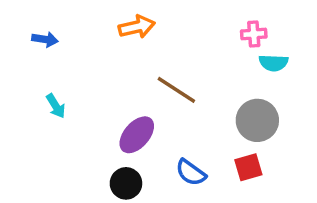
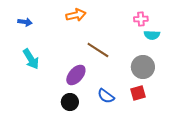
cyan arrow: (56, 106) -> (31, 59), size x1.5

